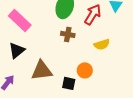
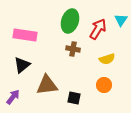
pink rectangle: (20, 20) -> (25, 35), turned -35
orange circle: (85, 70) -> (104, 85), moved

